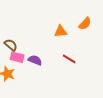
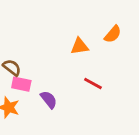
purple semicircle: (35, 60) -> (49, 100), moved, turned 32

